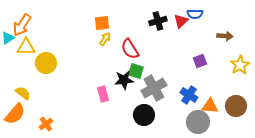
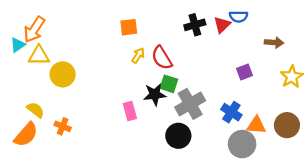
yellow arrow: (105, 39) -> (138, 55), moved
orange cross: (46, 124) -> (63, 126), moved, turned -32

